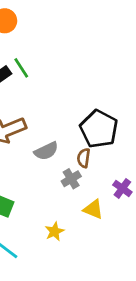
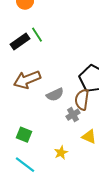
brown semicircle: (84, 158) -> (82, 100), size x1.5

